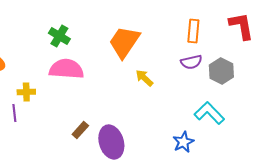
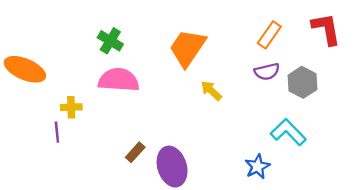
orange rectangle: (193, 31) -> (269, 35), turned 30

